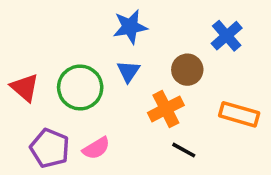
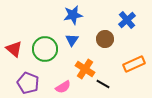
orange cross: (166, 109) -> (85, 69), moved, turned -30
orange rectangle: (239, 114) -> (134, 64), turned -40
pink semicircle: (96, 148) -> (63, 87), moved

